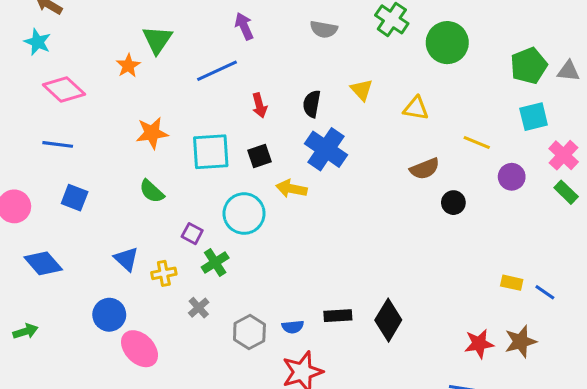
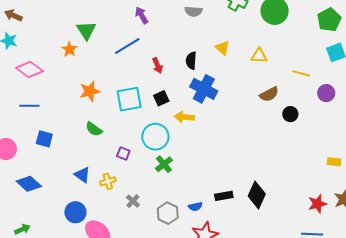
green cross: (215, 263) -> (164, 164), moved

